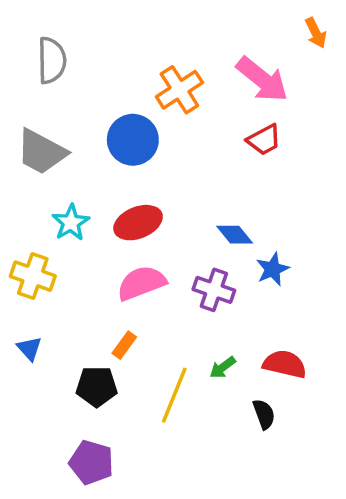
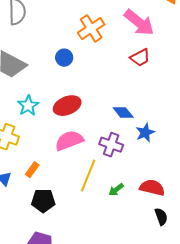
blue circle: (133, 140) -> (64, 58), size x0.6
orange rectangle: (124, 345) -> (32, 170), moved
yellow line: (174, 395) -> (88, 176), moved
black semicircle: (264, 414) -> (161, 217), moved

